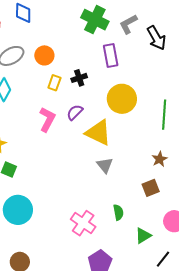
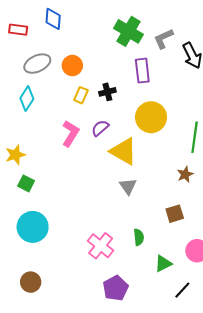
brown star: (160, 159) -> (185, 174), moved

